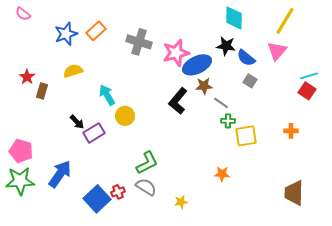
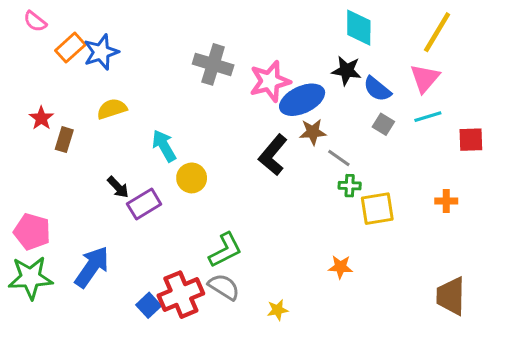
orange rectangle: (96, 31) -> (70, 48), moved
cyan line: (309, 76) -> (428, 117), moved
red square: (307, 91) -> (471, 140), turned -36
red cross: (118, 192) -> (181, 295), size x2.0
blue square: (97, 199) -> (149, 305), size x0.6

